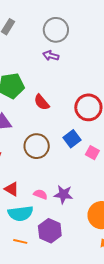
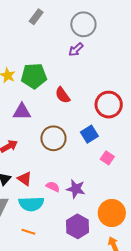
purple arrow: (51, 56) -> (76, 50), turned -63
pink square: (92, 153) -> (107, 158), moved
purple hexagon: (50, 231) -> (78, 226), moved

